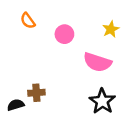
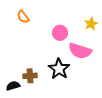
pink circle: (64, 34) -> (60, 33), moved
black star: (102, 101) -> (59, 69), moved

